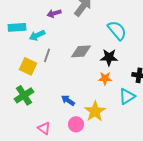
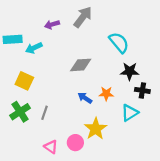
gray line: (47, 55) -> (45, 113), moved
black star: (109, 57) -> (130, 71), moved
blue arrow: (68, 100) -> (85, 98), moved
pink triangle: (44, 128) -> (51, 147), moved

